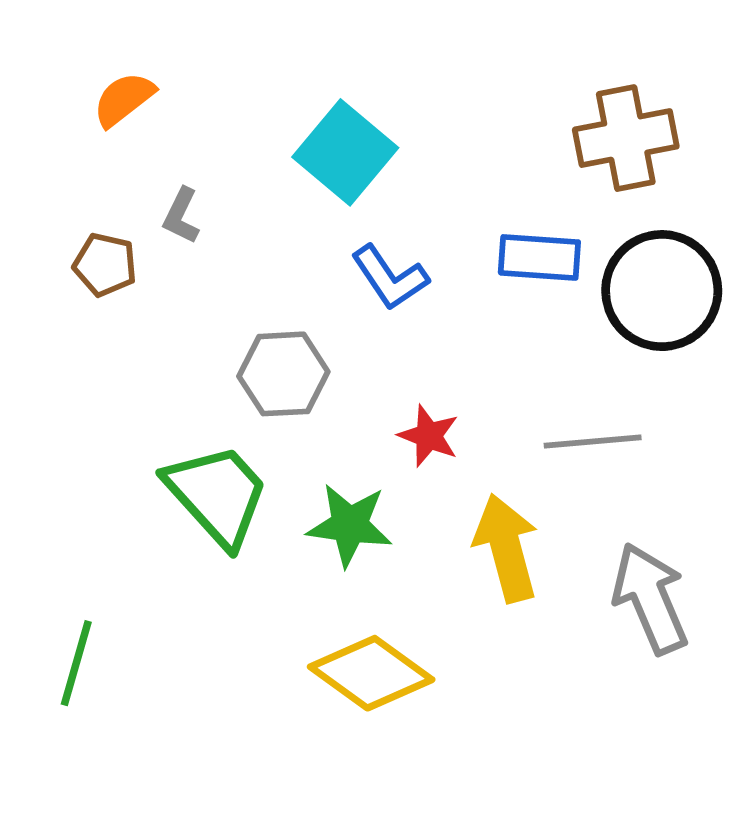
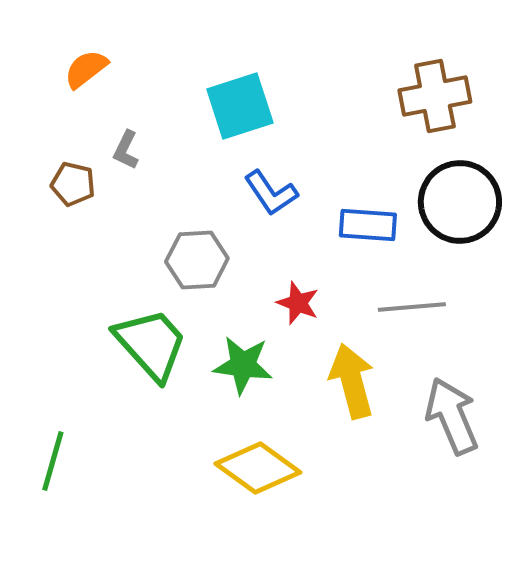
cyan square: (345, 152) -> (240, 106), turned 32
blue rectangle: (539, 257) -> (368, 225), moved

